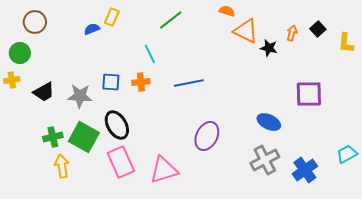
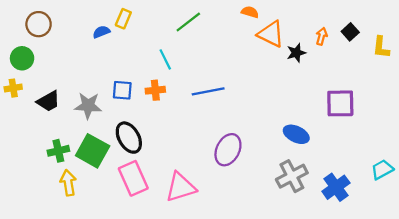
black star: (269, 48) -> (296, 53), turned -30

